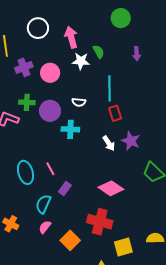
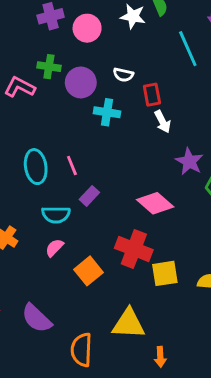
cyan line: (109, 88) -> (188, 49), moved, turned -30
red rectangle: (115, 113) -> (152, 95), moved
purple star: (131, 141) -> (189, 162), moved
white arrow: (109, 143) -> (163, 122), moved
cyan semicircle: (43, 204) -> (56, 215), turned -120
yellow square: (123, 247) -> (165, 273), moved

